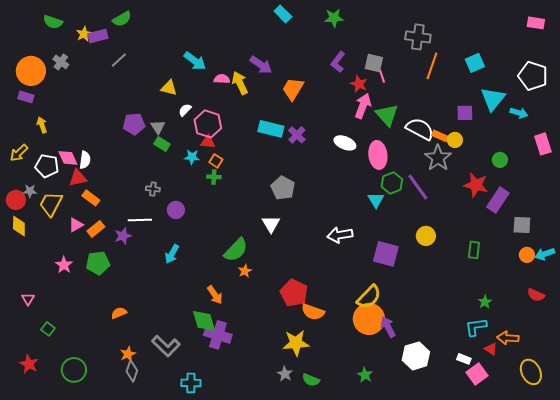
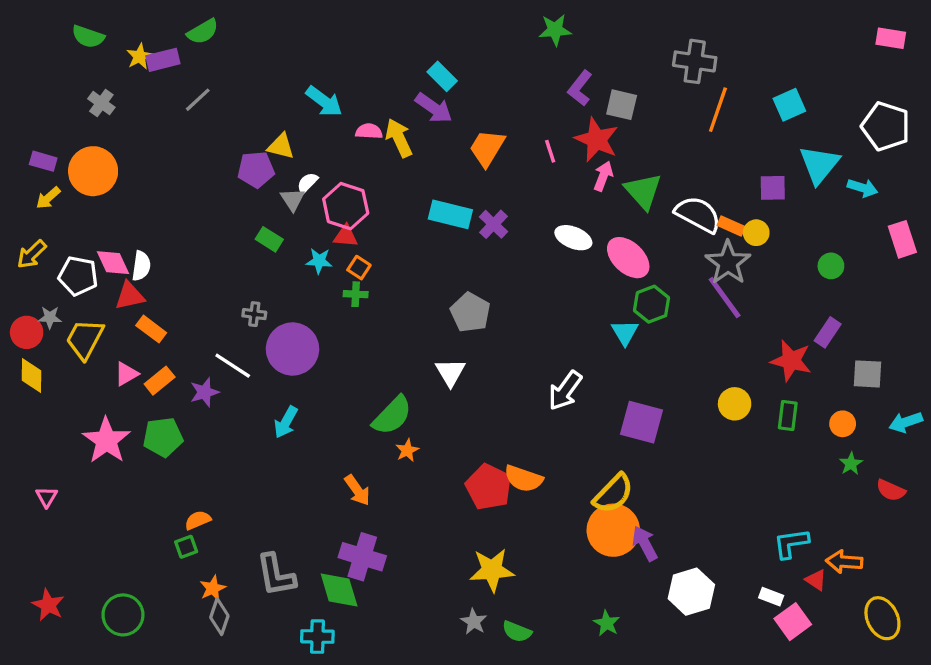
cyan rectangle: (283, 14) -> (442, 76), moved
purple L-shape: (338, 62) -> (580, 88), moved
orange circle: (31, 71) -> (93, 171), moved
pink line: (382, 76) -> (550, 151), moved
red star: (359, 84) -> (597, 140), size x1.5
pink arrow: (363, 106) -> (603, 176), size x0.7
purple pentagon: (134, 124) -> (256, 170), moved
yellow arrow: (42, 125) -> (48, 198), moved, turned -112
gray triangle: (158, 127) -> (292, 199), moved
pink ellipse: (378, 155) -> (628, 258), turned -40
red star: (476, 185) -> (791, 361), moved
purple line: (418, 187) -> (725, 297), moved
purple rectangle: (498, 200) -> (828, 332), size x0.7
purple circle: (176, 210) -> (292, 349), size x1.8
white line: (140, 220) -> (233, 366), turned 35
white arrow: (340, 235) -> (565, 391), turned -45
yellow circle: (426, 236) -> (735, 404), moved
orange circle: (527, 255) -> (843, 424), moved
pink star: (64, 265) -> (106, 440), size x1.6
green star: (485, 302) -> (851, 464), moved
orange semicircle: (313, 312) -> (524, 479), moved
green diamond: (204, 321) -> (339, 590), moved
green square: (48, 329) -> (186, 547), moved, turned 32
gray L-shape: (166, 346) -> (276, 575), turned 36

